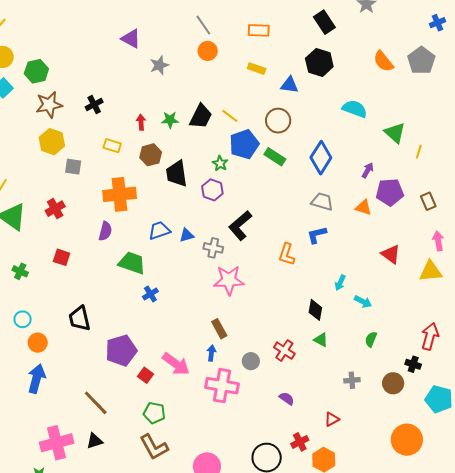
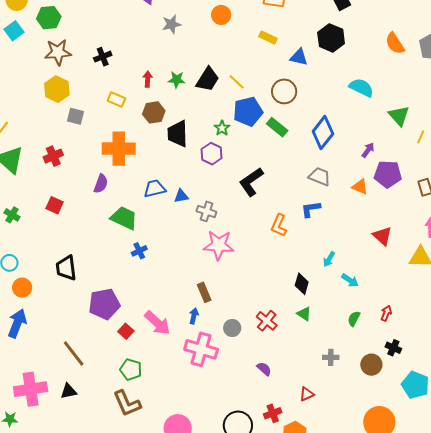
black L-shape: (240, 226) -> (251, 182), moved
red arrow: (430, 336) -> (386, 313), moved, size x0.6

